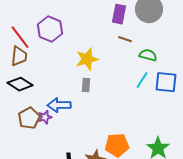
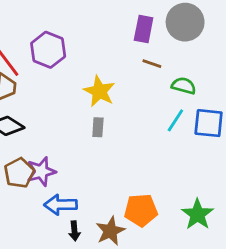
yellow star: (87, 59) -> (99, 91), turned -30
blue arrow: (59, 105) -> (61, 205), moved
purple star: (45, 117) -> (41, 171), size x1.5

